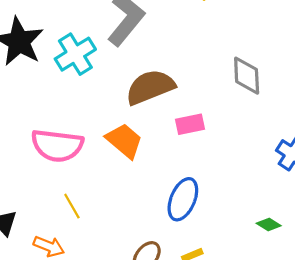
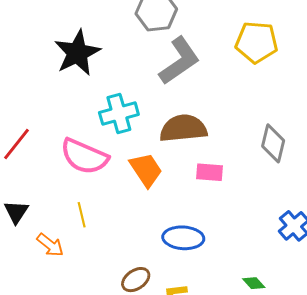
cyan cross: (75, 54) -> (119, 114), moved
blue ellipse: (183, 199) -> (183, 238), turned 54

